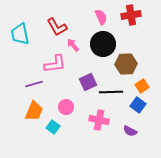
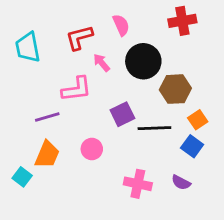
pink semicircle: (101, 17) -> (121, 25), moved
red L-shape: (57, 27) -> (79, 38), turned 105
pink cross: (99, 120) -> (138, 184), moved
cyan square: (53, 127) -> (22, 177), moved

